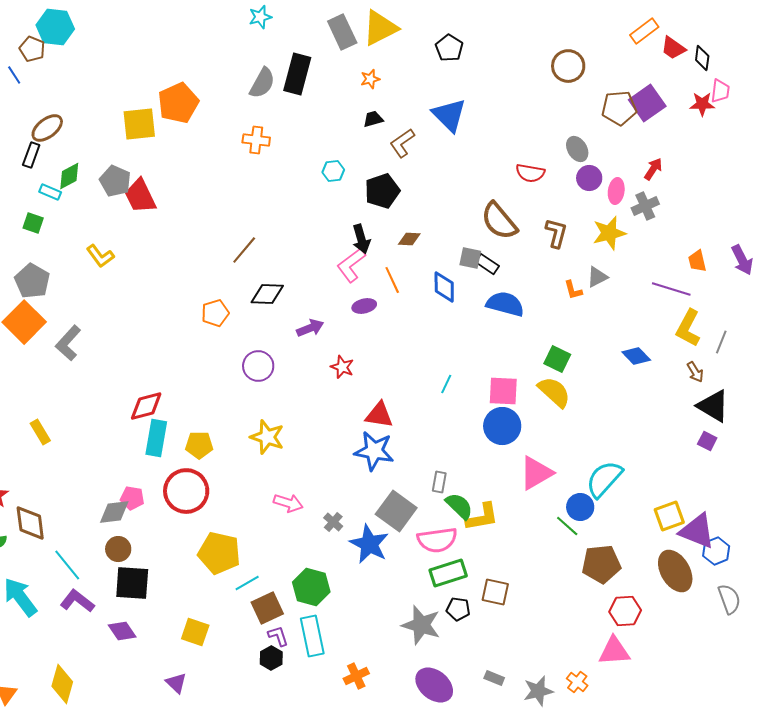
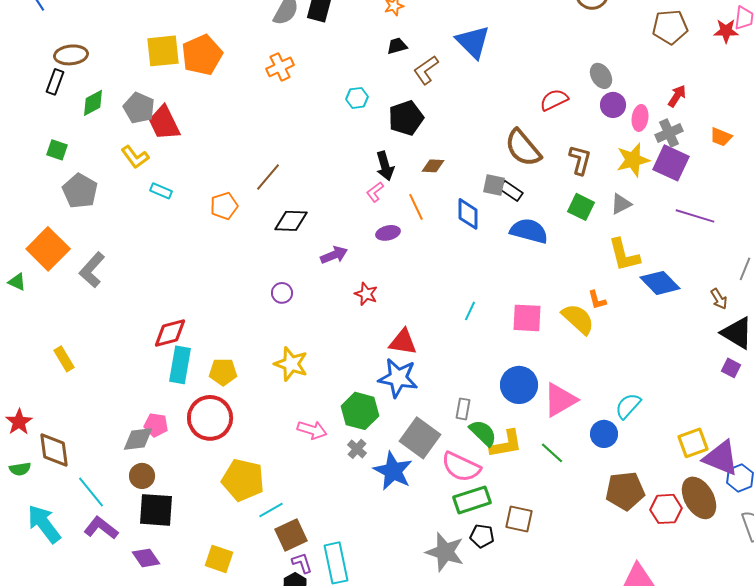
orange pentagon: (178, 103) -> (202, 55), moved
purple square: (647, 103) -> (671, 163), moved, turned -30
brown pentagon: (619, 108) -> (670, 27), moved
brown ellipse: (47, 128) -> (71, 55), turned 32
orange cross: (256, 140) -> (280, 67), turned -32
red semicircle: (530, 173) -> (554, 100), turned 144
cyan rectangle: (50, 192) -> (161, 191), moved
yellow L-shape: (100, 256) -> (135, 157), moved
orange trapezoid: (697, 261) -> (721, 137), moved, turned -55
pink L-shape: (351, 265) -> (375, 192), size x0.6
gray pentagon: (32, 281) -> (80, 191), moved
orange L-shape: (573, 290) -> (597, 300), moved
orange pentagon: (215, 313) -> (224, 206), moved
yellow L-shape: (688, 328) -> (624, 255), moved, turned -42
blue diamond: (636, 356) -> (660, 283), size x1.4
green square: (557, 359) -> (581, 207), moved
purple circle: (258, 366) -> (282, 293), size x0.7
blue circle: (502, 426) -> (519, 385), moved
cyan semicircle: (604, 479) -> (628, 406), size x0.7
green line: (567, 526) -> (552, 453), moved
pink semicircle: (437, 540) -> (461, 467), turned 33
green hexagon: (311, 587) -> (360, 411), moved
red hexagon: (625, 611) -> (666, 509), moved

